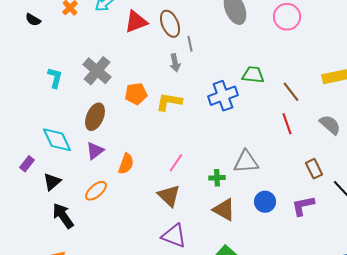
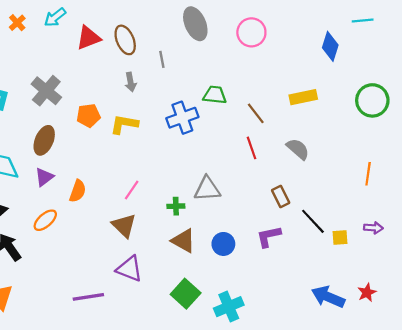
gray line: (190, 44) -> (162, 59), moved
blue circle: (265, 202) -> (223, 244), moved

